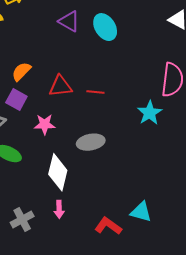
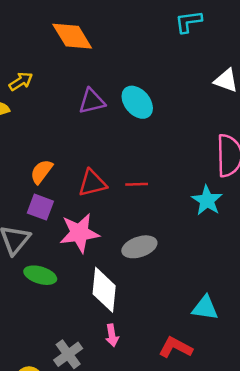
purple triangle: (69, 21) -> (92, 101), turned -35
pink star: (45, 124) -> (79, 233), size x1.5
cyan triangle: (141, 212) -> (205, 308), moved

